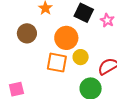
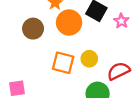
orange circle: (66, 38) -> (69, 23), moved

